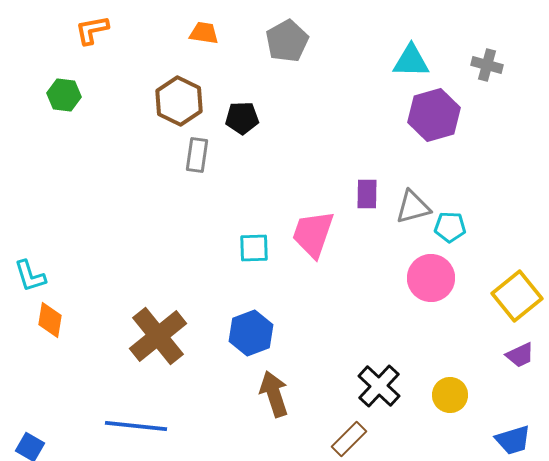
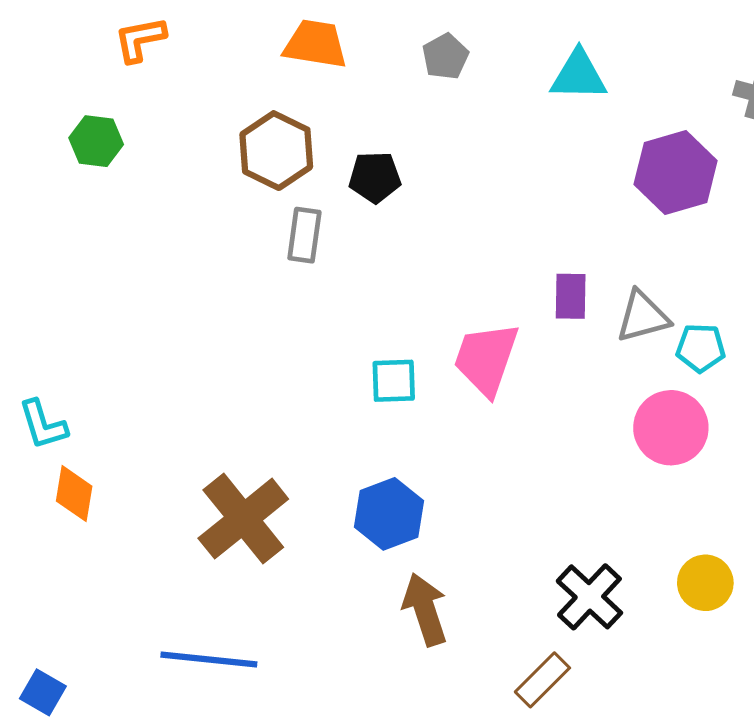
orange trapezoid: (204, 33) -> (315, 44), size x1.4
gray pentagon: (287, 41) -> (445, 57), size x0.7
cyan triangle: (411, 61) -> (578, 75), moved
yellow circle: (450, 395) -> (705, 583), moved

